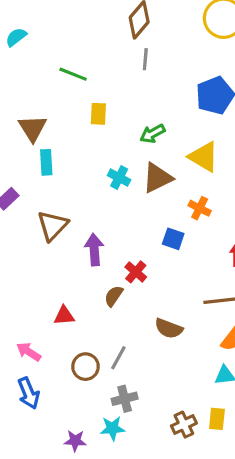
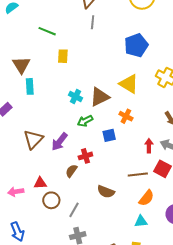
green arrow: (152, 134) -> (85, 121), moved
brown triangle: (53, 226) -> (33, 139), moved
blue square: (173, 239) -> (109, 135), turned -32
purple arrow: (94, 250) -> (59, 142), turned -138
red cross: (136, 272) -> (85, 156), turned 32
pink arrow: (29, 352) -> (16, 192), moved, turned -42
brown circle: (86, 367) -> (51, 200), moved

